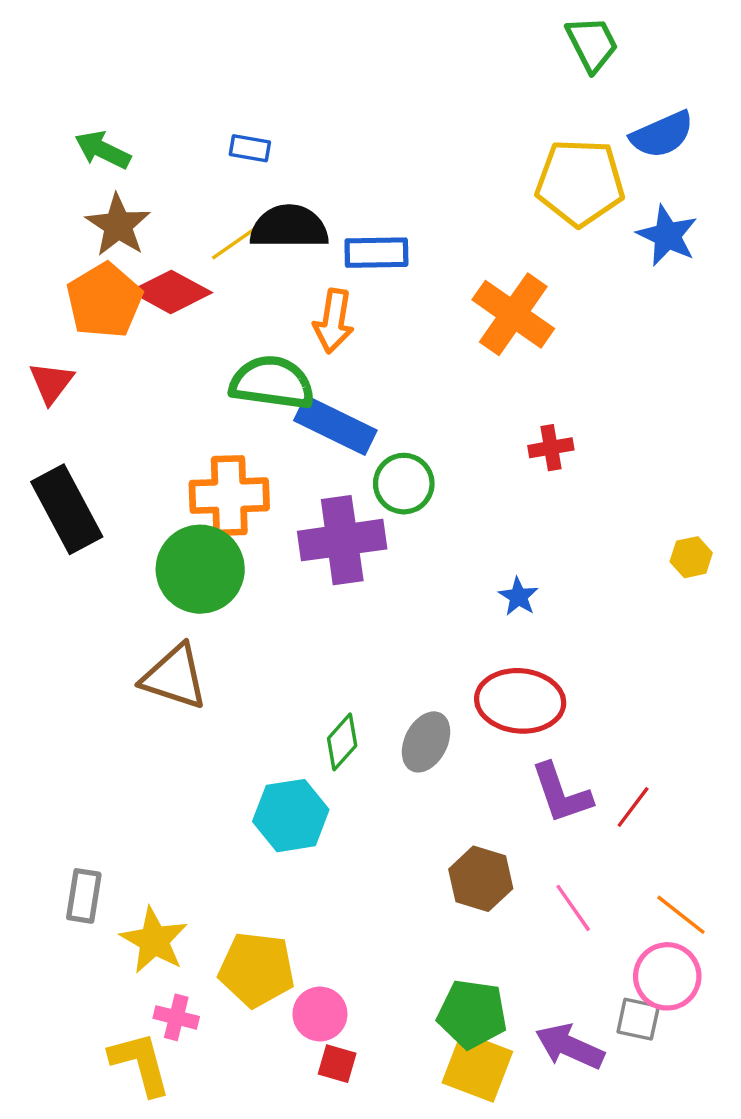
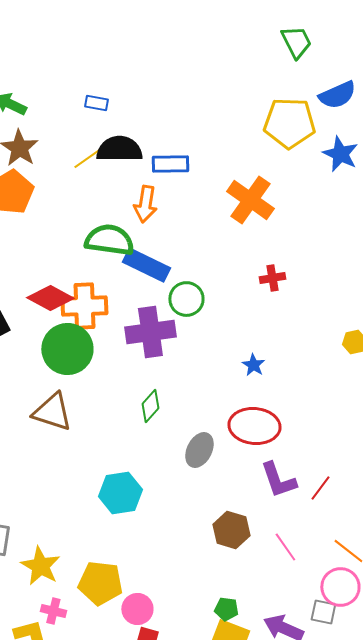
red diamond: (171, 292) -> (50, 298), moved
green diamond: (342, 742) -> (150, 406), moved
green pentagon: (472, 1014) -> (226, 609), size x0.6

